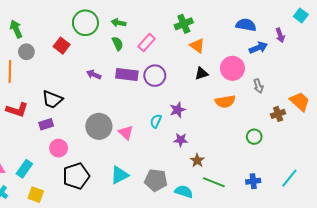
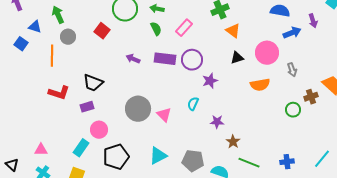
purple star: (178, 110) -> (210, 81), moved
green circle: (254, 137) -> (293, 110), moved
cyan rectangle: (24, 169) -> (81, 148), moved

